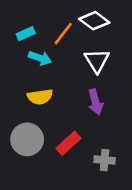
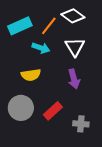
cyan rectangle: (26, 34) -> (20, 26), size x1.6
cyan arrow: (40, 58) -> (41, 48), moved

